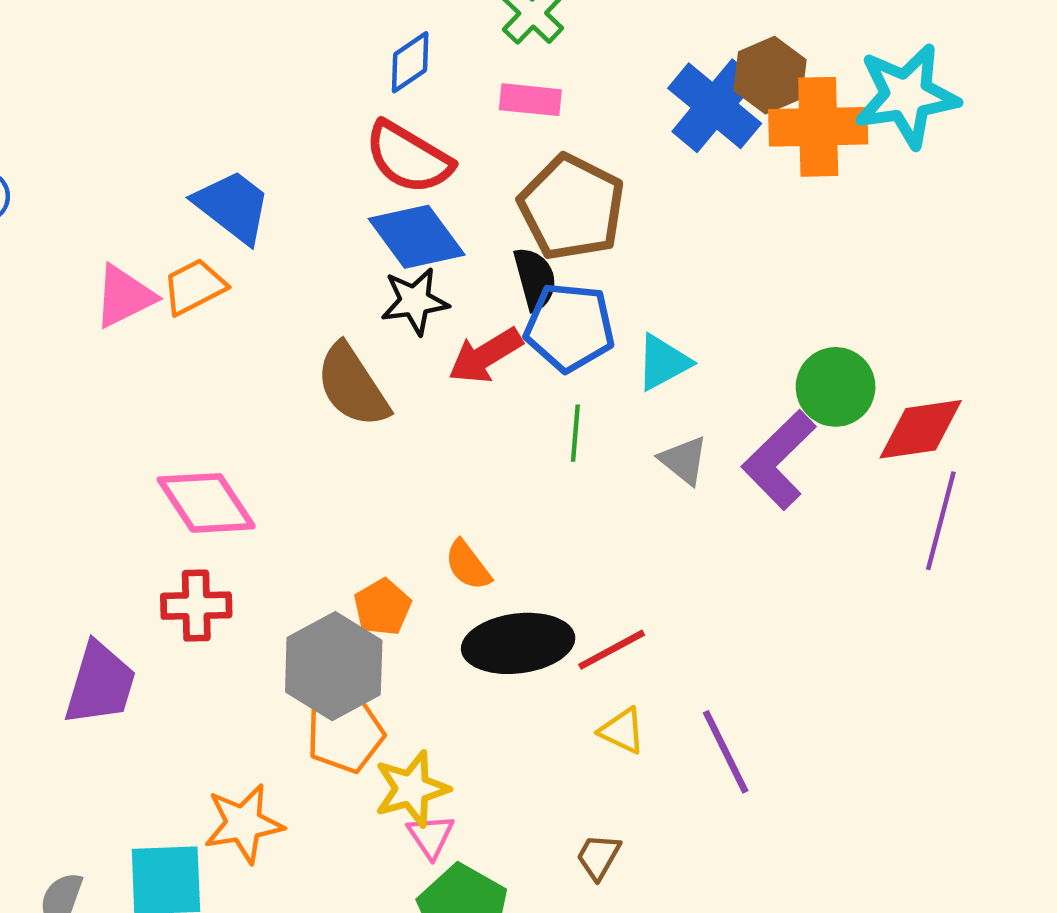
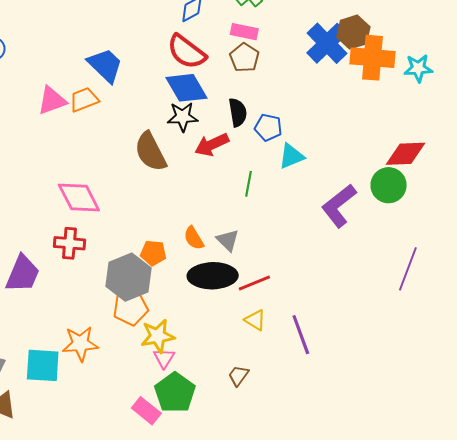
cyan star: (907, 96) -> (418, 68), moved, size x0.6
brown pentagon: (572, 207) -> (244, 58), moved, size x0.6
blue pentagon: (570, 327) -> (268, 127), moved, size x0.7
green circle: (836, 387) -> (389, 185), moved
red diamond: (921, 429) -> (406, 154), moved
gray triangle: (684, 460) -> (228, 240), moved
purple line: (941, 521) -> (408, 269), moved
orange pentagon: (382, 607) -> (153, 253), turned 30

